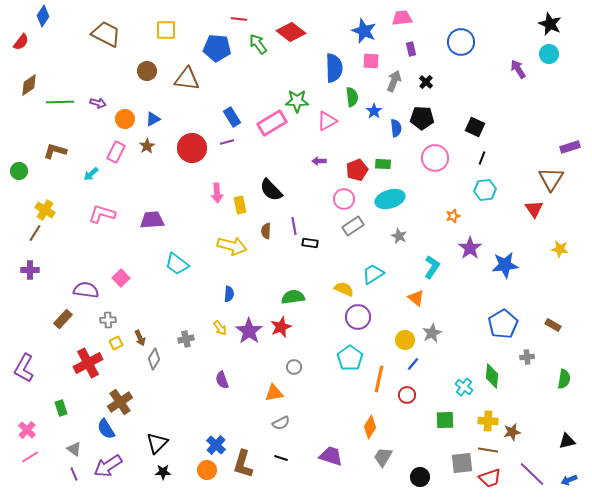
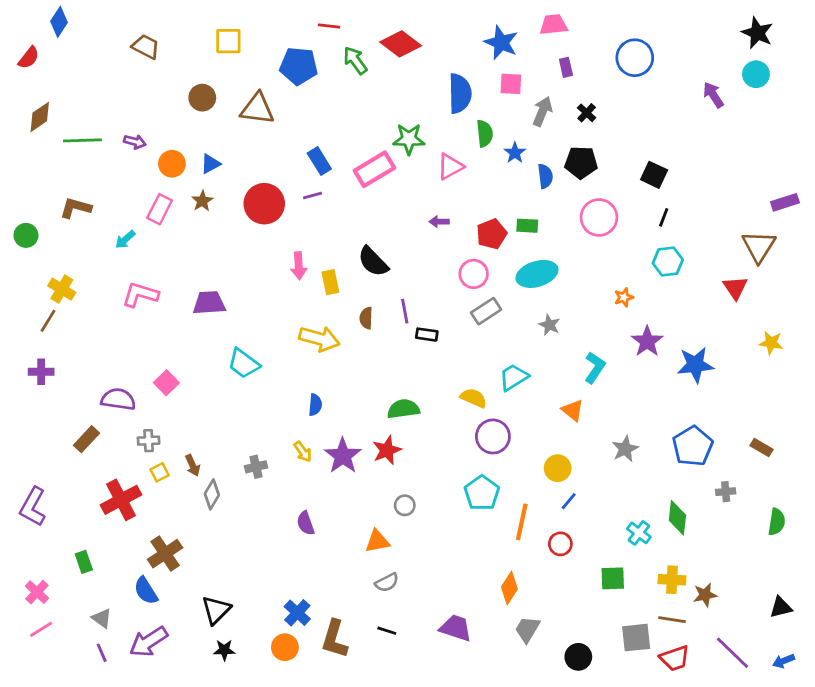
brown trapezoid: (106, 34) -> (146, 47), size x0.7
gray star: (432, 333) -> (625, 449), moved

